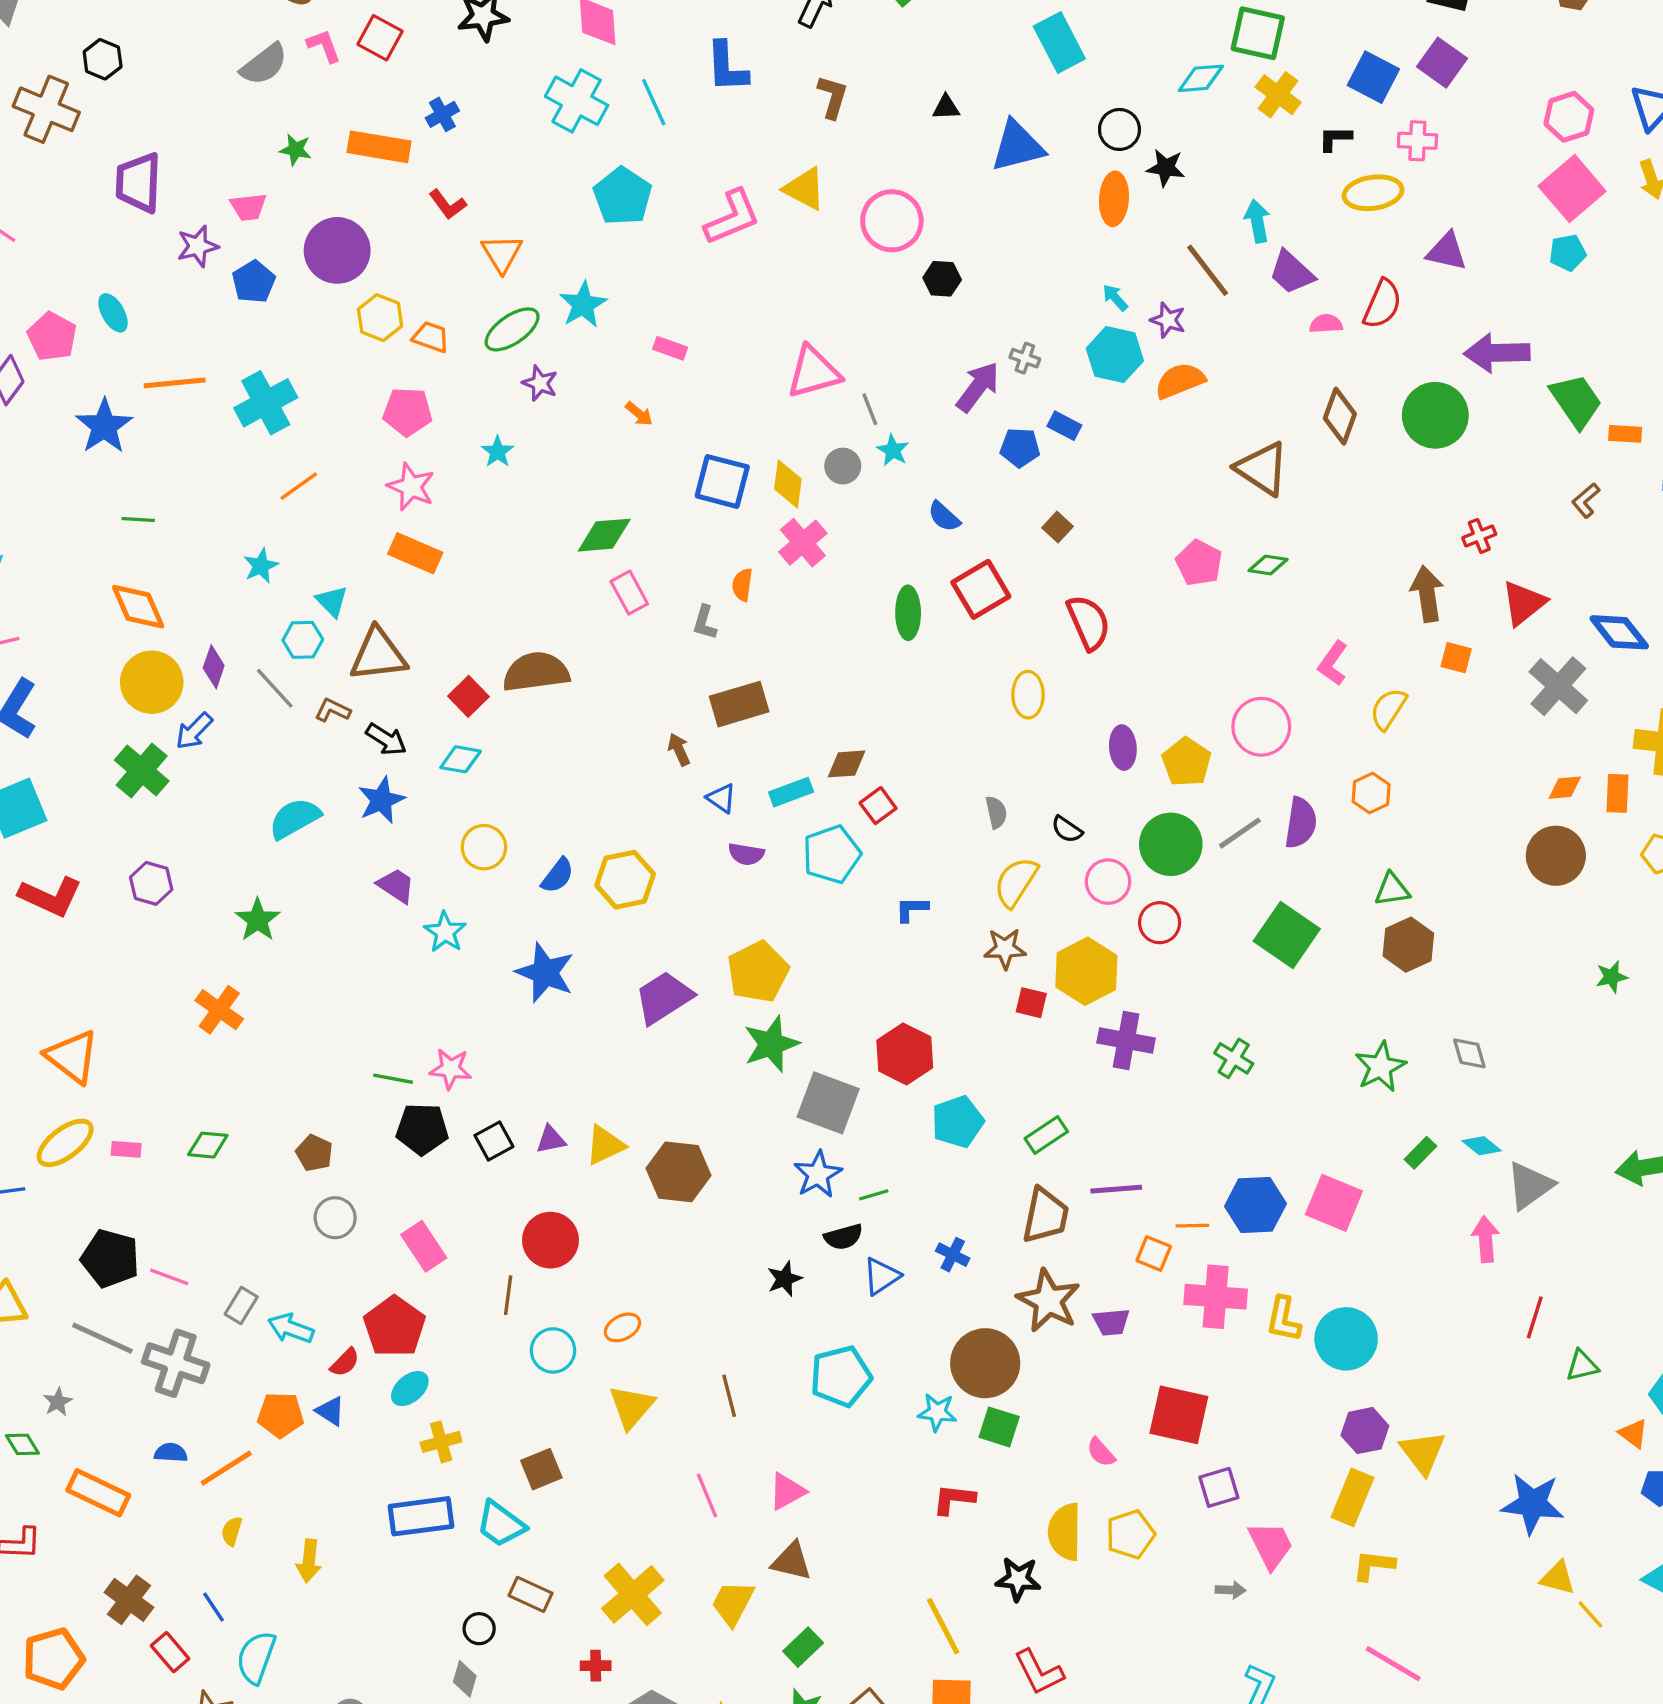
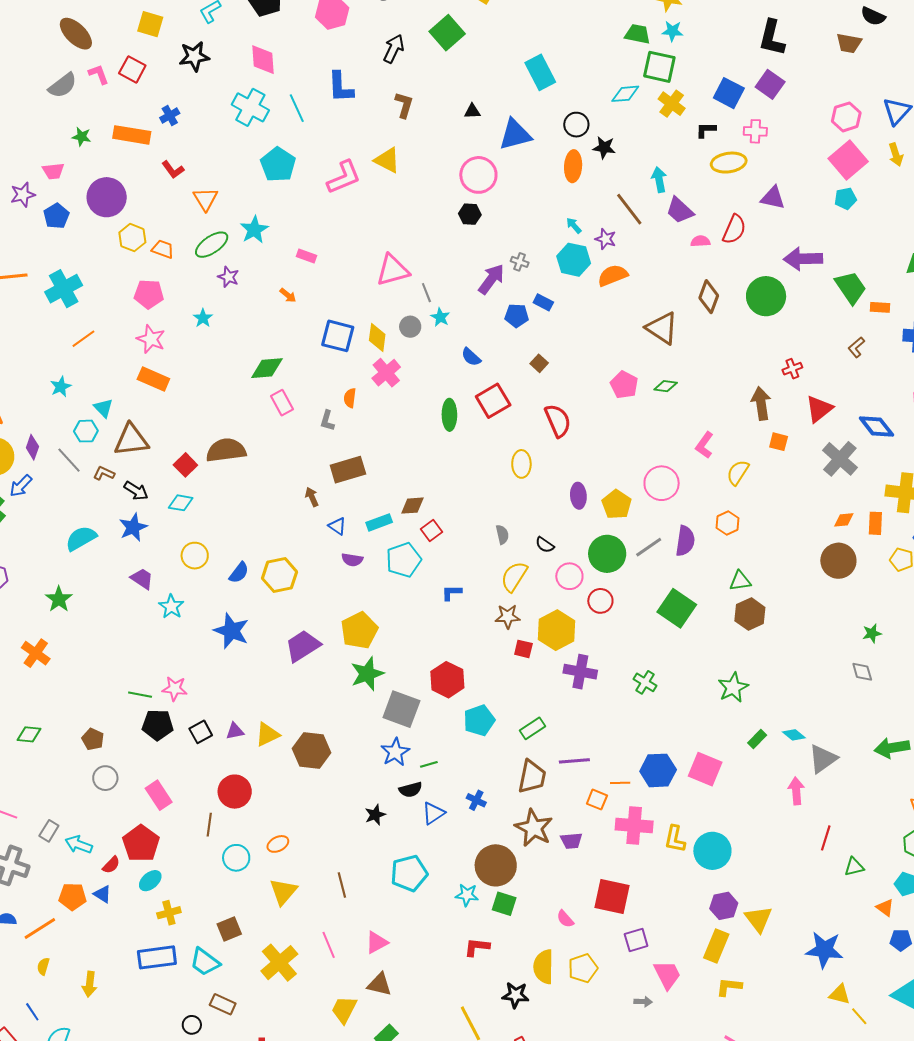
pink circle: (892, 221) -> (478, 175), moved
gray diamond: (1469, 1053) -> (862, 672), moved
yellow cross: (633, 1594) -> (279, 963), moved

